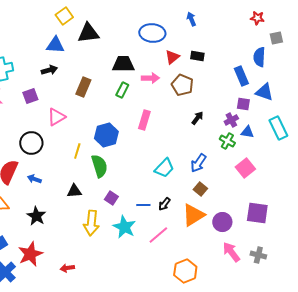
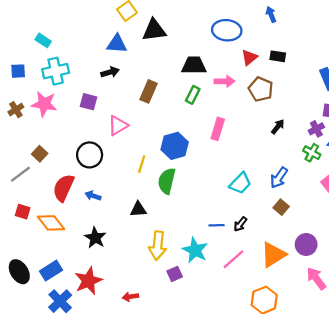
purple square: (30, 96) -> (88, 102), turned 35
green semicircle: (99, 166) -> (167, 181), turned -150
purple square: (111, 198) -> (175, 274), moved, turned 32
orange triangle: (193, 215) -> (273, 255), moved

